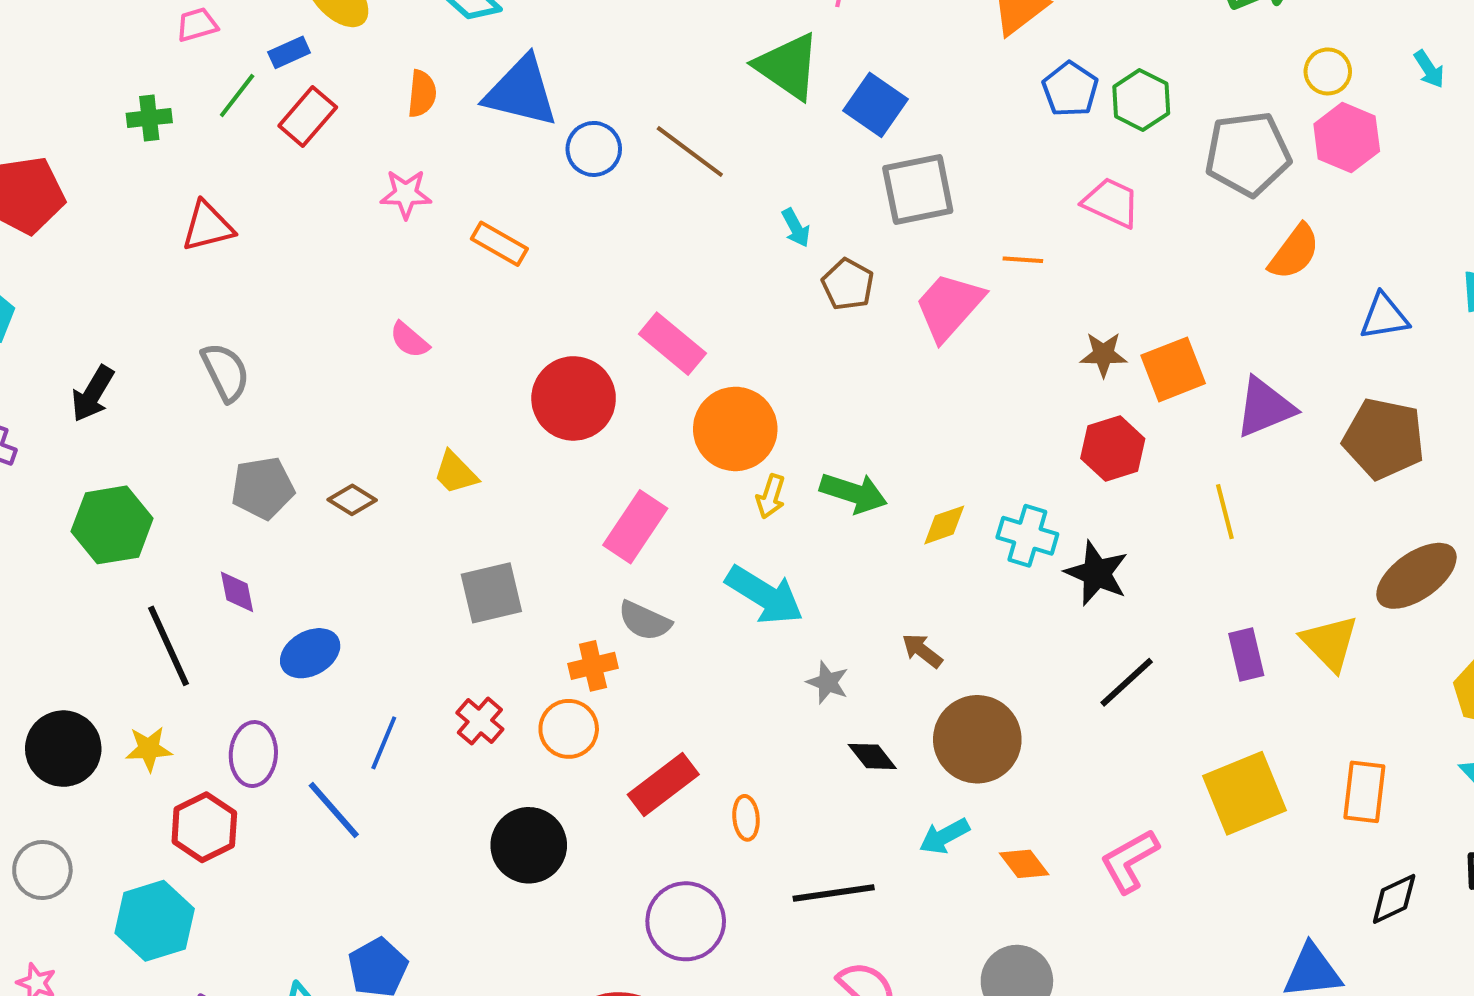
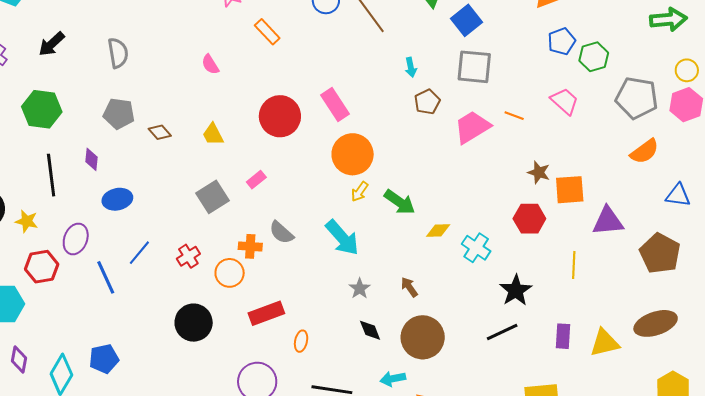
pink rectangle: (635, 527) -> (256, 180), moved, size x0.6
black star: (1097, 573) -> (516, 290), moved
gray square: (491, 593) -> (213, 197), turned -36
yellow triangle: (1330, 643) -> (605, 343), turned 44

